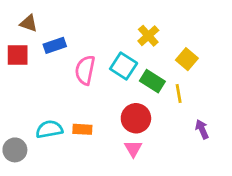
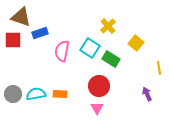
brown triangle: (29, 23) -> (21, 17), size x1.5
yellow line: (179, 94) -> (159, 68), moved
gray circle: (15, 150) -> (13, 94), moved

